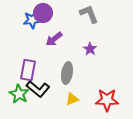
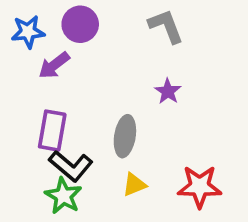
blue star: (32, 20) -> (28, 32), moved
purple arrow: (54, 39) -> (54, 65), moved
green star: (19, 94) -> (63, 196), moved

